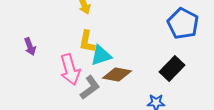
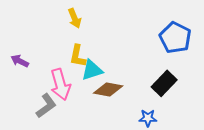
purple arrow: (30, 47) -> (20, 61), turned 138
gray L-shape: (90, 88) -> (46, 106), moved

